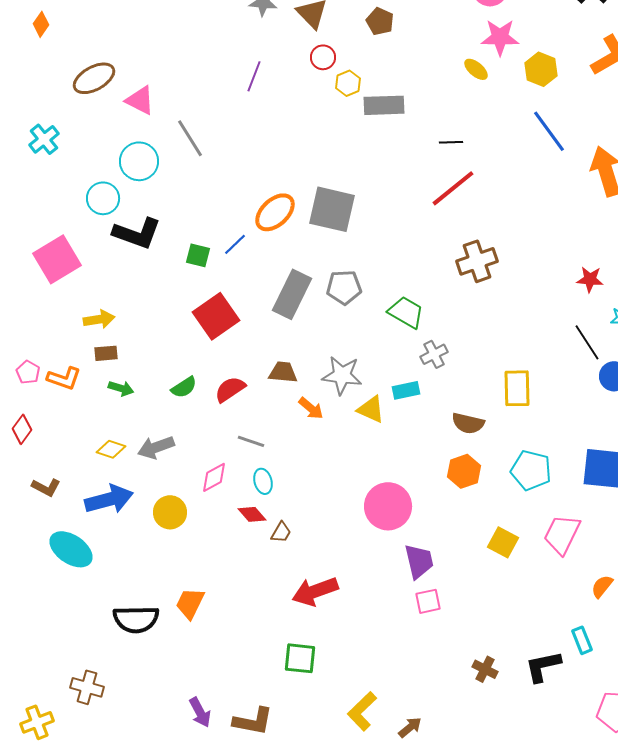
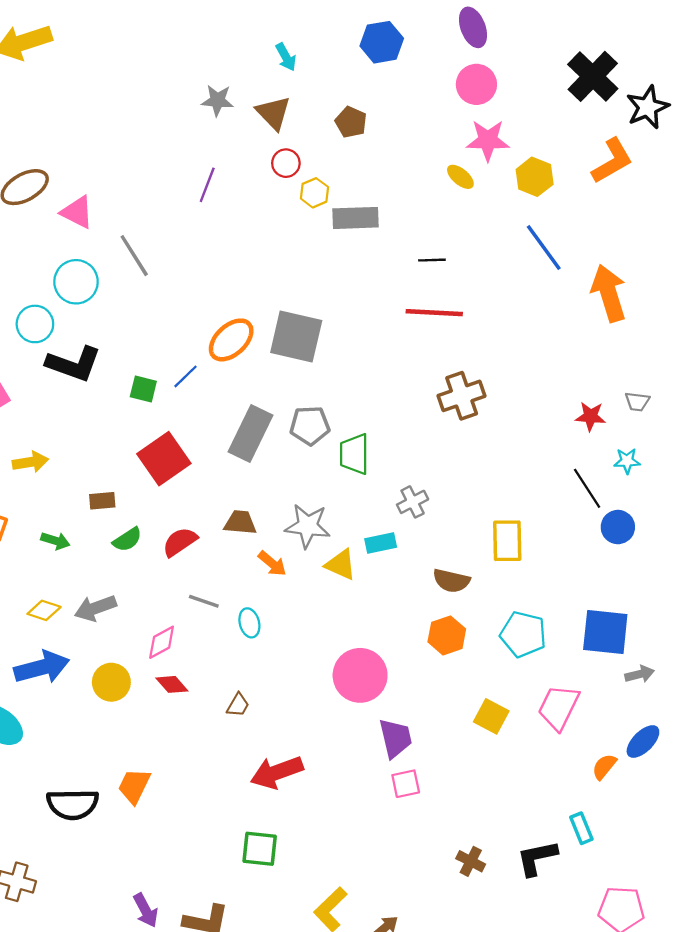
red line: (453, 188) -> (434, 313), turned 42
green trapezoid: (406, 312) -> (354, 454), moved, turned -120
brown rectangle: (106, 353) -> (102, 501), moved
cyan ellipse: (263, 481) -> (249, 623), moved
red diamond: (252, 514) -> (172, 684), moved

